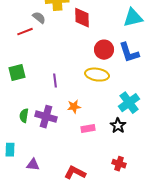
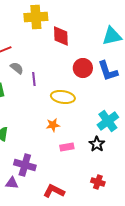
gray semicircle: (39, 18) -> (17, 68), moved
yellow ellipse: (97, 75) -> (63, 97), moved
purple line: (55, 81) -> (34, 79), moved
purple cross: (46, 117) -> (25, 165), moved

